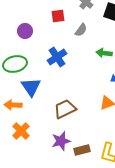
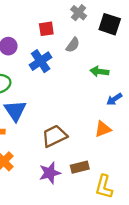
blue cross: (57, 57) -> (41, 61), moved
brown rectangle: (82, 150) -> (80, 167), moved

